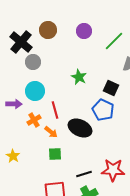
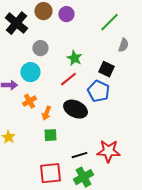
purple circle: (84, 31) -> (66, 14), moved
gray circle: (33, 62) -> (40, 48), moved
red line: (55, 110) -> (68, 79), moved, turned 66
orange arrow: (51, 132) -> (46, 113), turned 72

